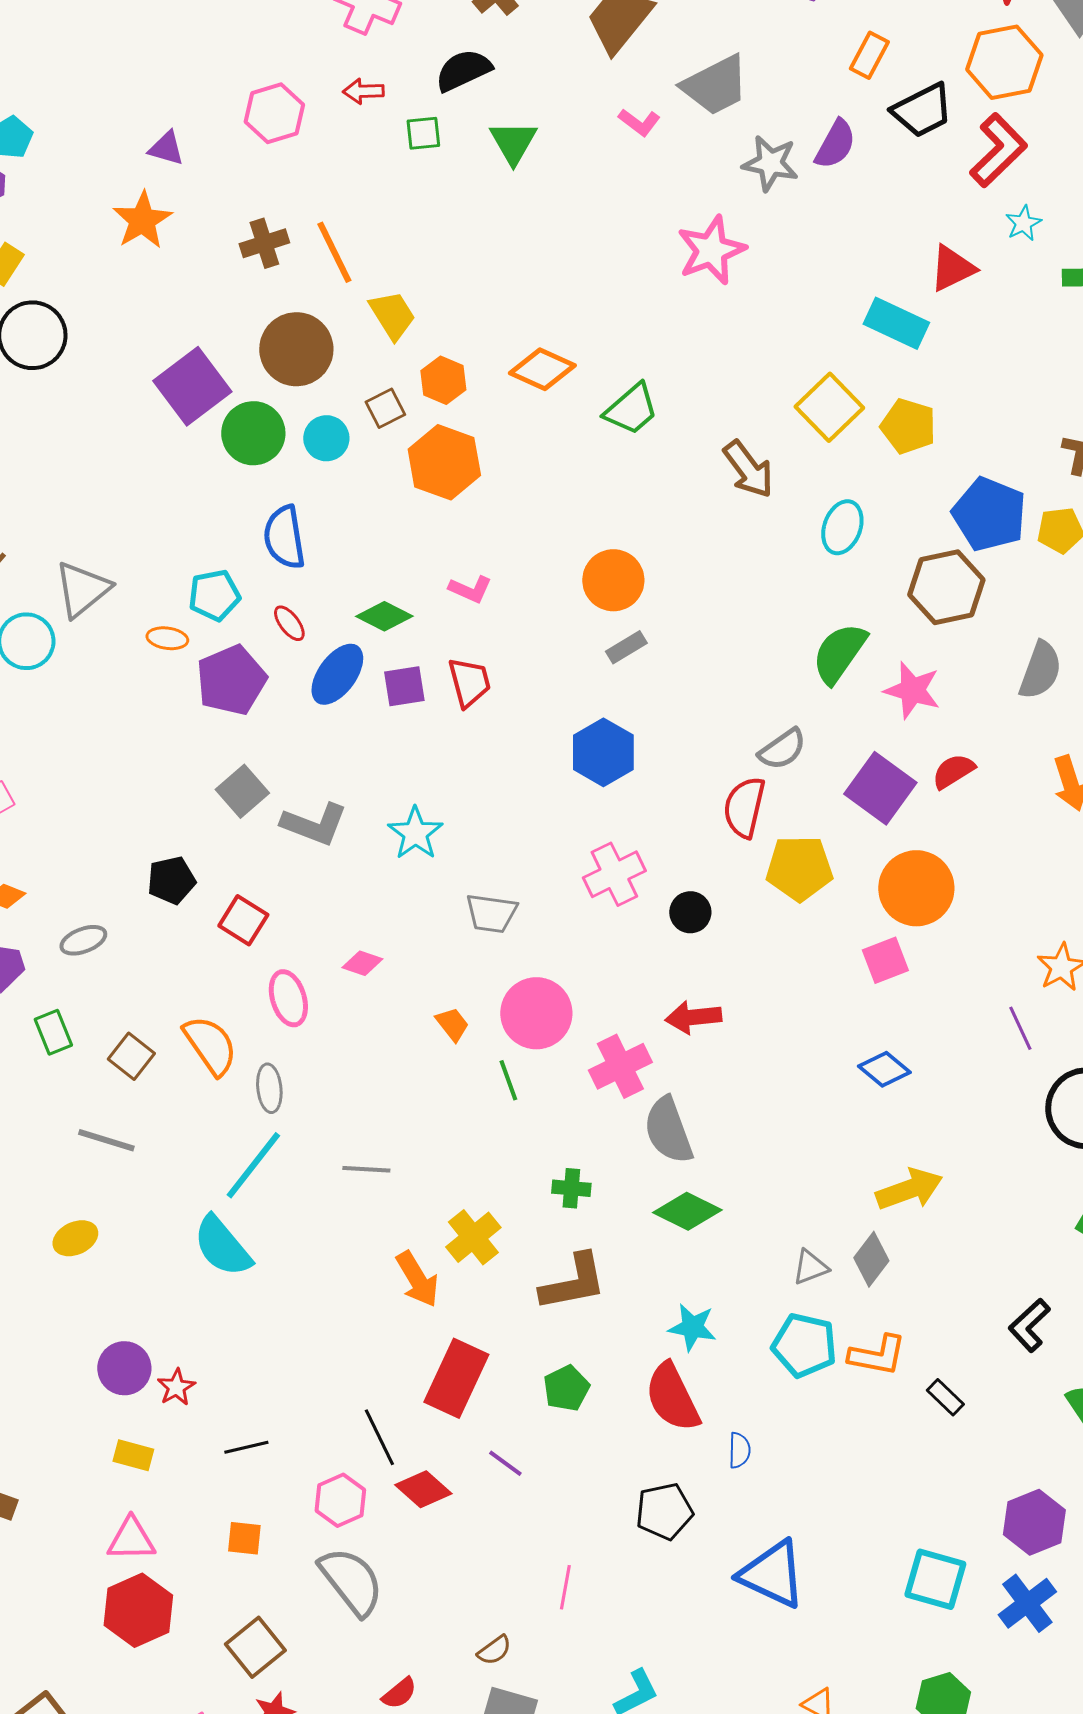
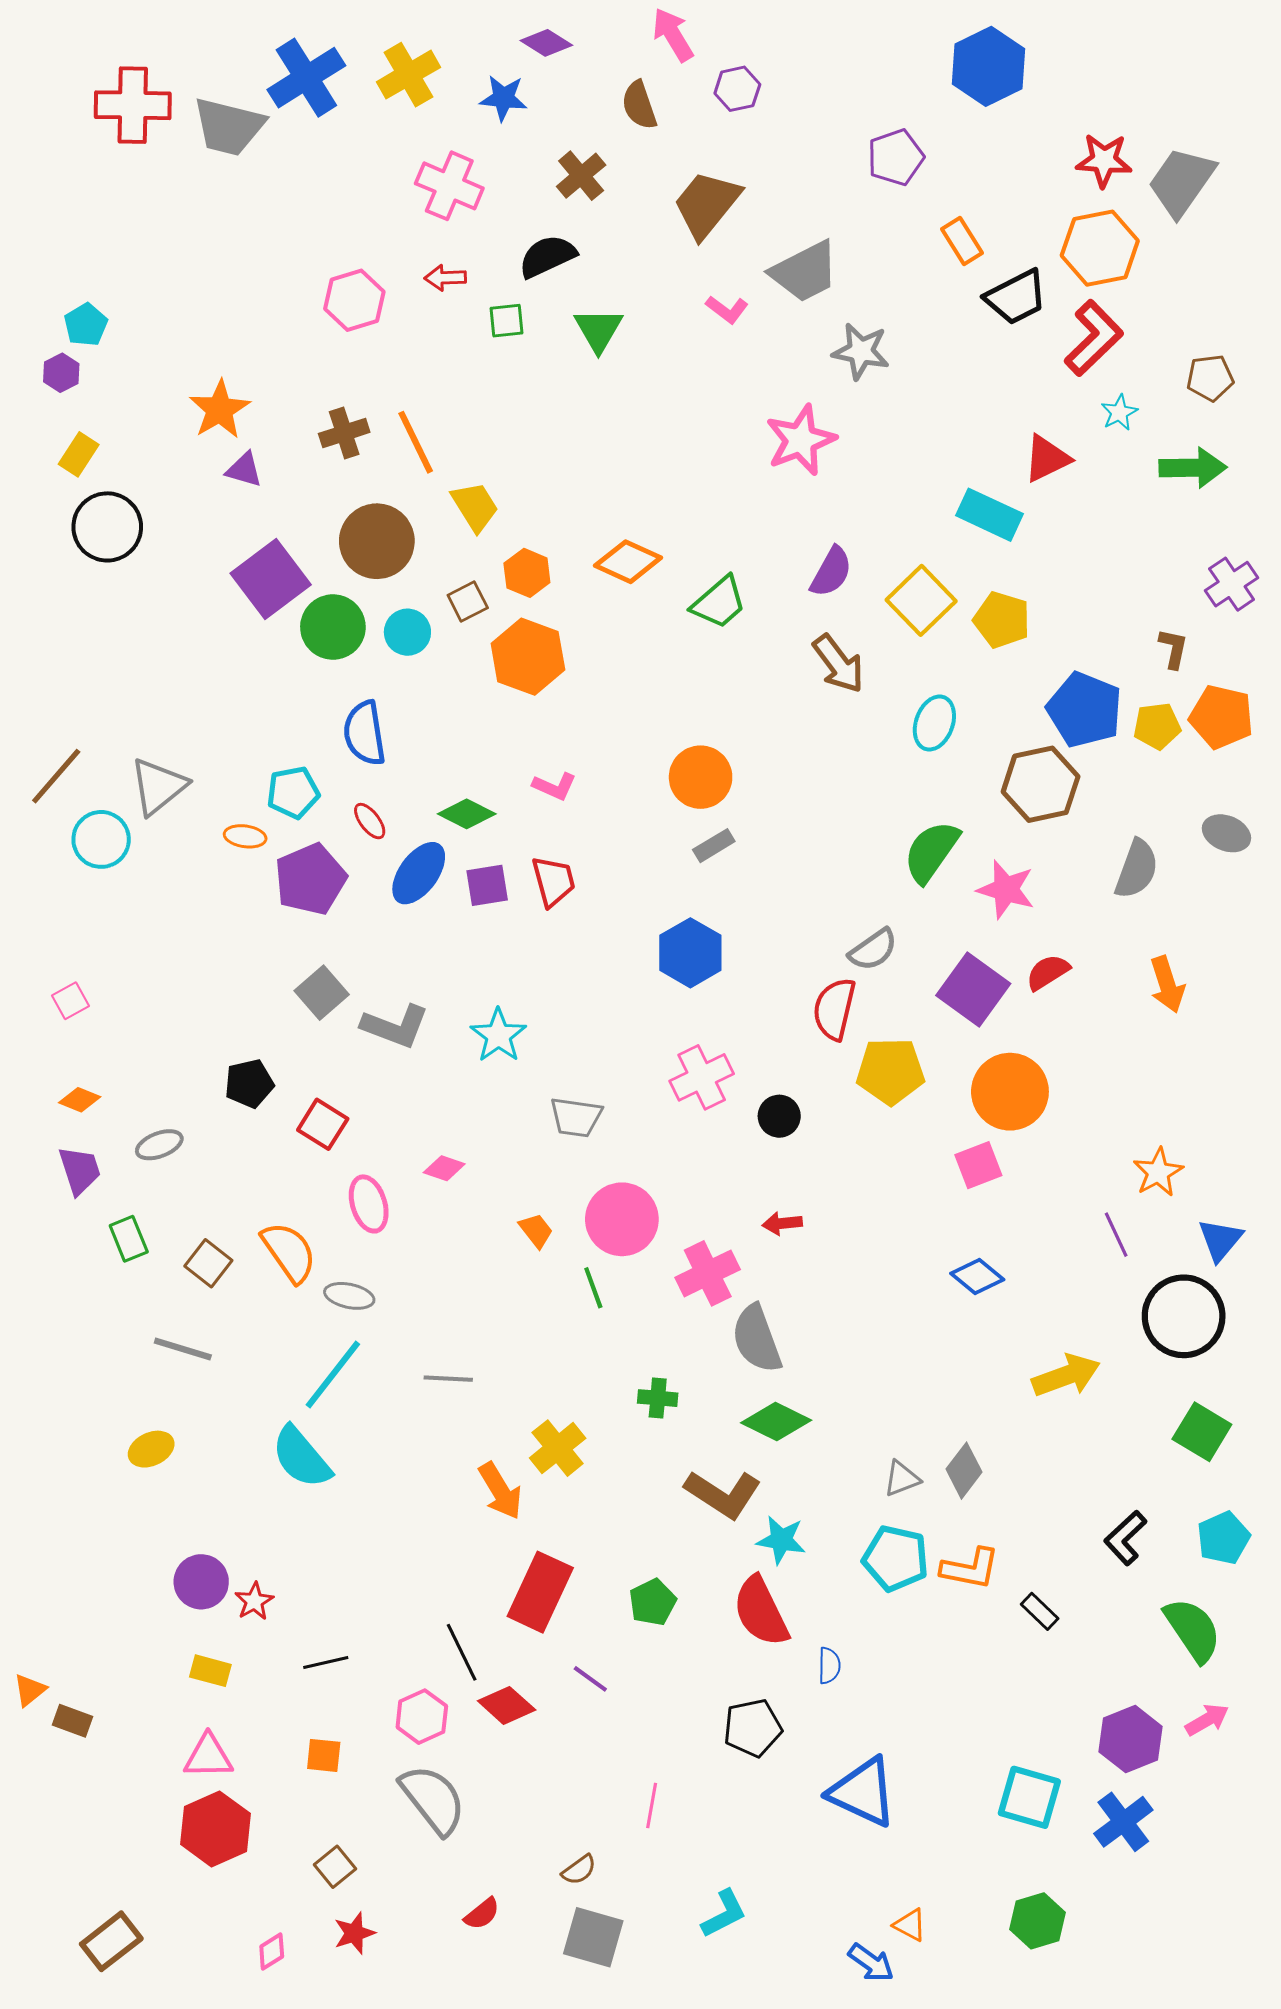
orange rectangle: (869, 55) -> (962, 241), turned -60
purple semicircle: (835, 144) -> (831, 572), moved
purple triangle: (166, 148) -> (244, 470), moved
red arrow: (693, 1017) -> (782, 1223), size x0.7
gray ellipse: (269, 1088) -> (349, 1296), turned -72
yellow arrow: (909, 1189) -> (1066, 1376), moved
brown L-shape: (573, 1282) -> (723, 1494), moved, turned 44
brown square: (255, 1647) -> (335, 1867), size x0.7

